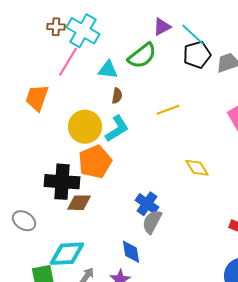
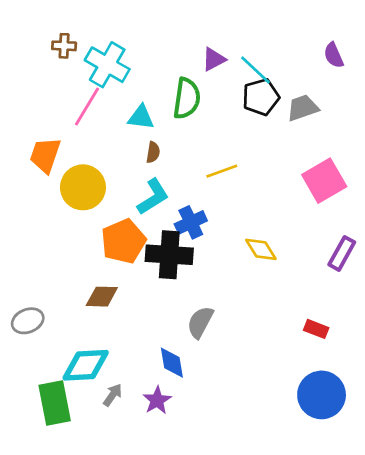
brown cross: (56, 27) -> (64, 46), moved
green semicircle: (142, 56) -> (187, 98), turned -44
yellow circle: (85, 127) -> (83, 187), moved
black cross: (62, 182) -> (169, 255), moved
blue cross: (147, 204) -> (191, 222), moved, turned 30
gray ellipse: (24, 221) -> (28, 321), turned -55

